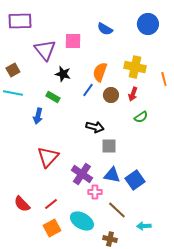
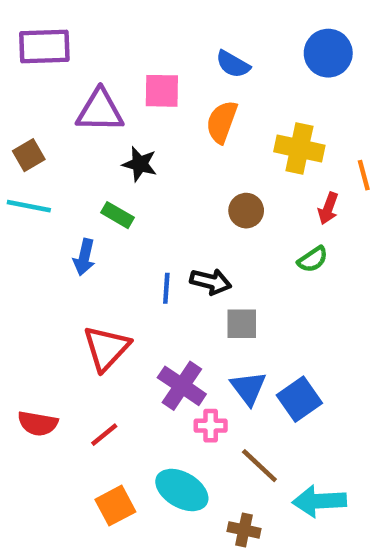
purple triangle: (45, 50) -> (100, 111), turned -50
orange semicircle: (100, 72) -> (222, 122), moved
blue line: (88, 90) -> (166, 288), moved, turned -32
red arrow: (133, 94) -> (328, 208), moved
blue triangle: (112, 175) -> (248, 388), turned 42
red semicircle: (22, 204) -> (38, 423), moved, turned -36
red line: (51, 204) -> (104, 435), moved
cyan arrow: (144, 226) -> (319, 501), size x1.6

